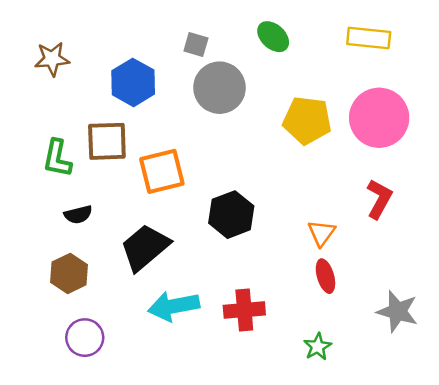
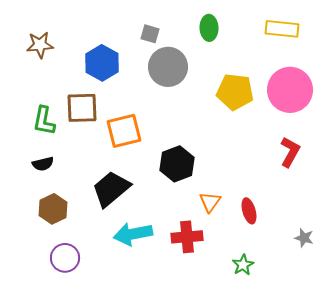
green ellipse: (273, 37) -> (209, 28), turned 45
black semicircle: (78, 215) -> (43, 164), moved
orange triangle: (322, 233) -> (210, 202), moved
gray star: (397, 311) -> (304, 238), size x0.6

